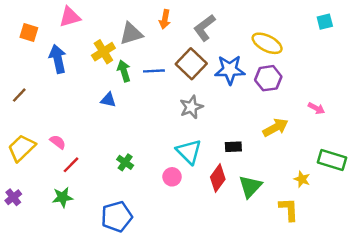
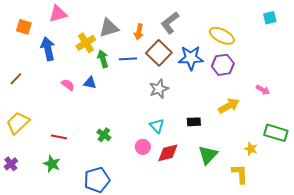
orange arrow: (165, 19) -> (139, 32), moved
pink semicircle: (58, 142) -> (68, 85), moved
cyan triangle: (189, 152) -> (157, 126), size x0.7
red line: (71, 165) -> (59, 137), turned 56
red diamond: (218, 178) -> (168, 153), moved, turned 40
green star: (63, 197) -> (52, 164), turned 30

